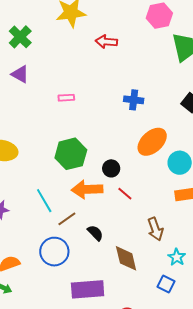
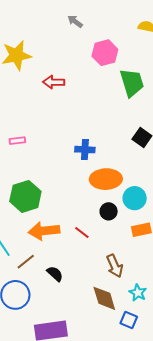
blue cross: (134, 100) -> (85, 150), moved
orange ellipse: (152, 142) -> (106, 179), turned 44
black circle: (111, 168) -> (109, 211), moved
brown diamond: (126, 258) -> (104, 298), moved

